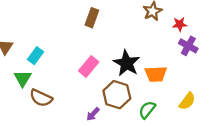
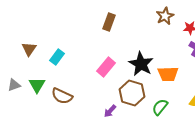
green triangle: (23, 78) -> (37, 85), moved

